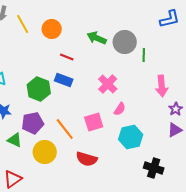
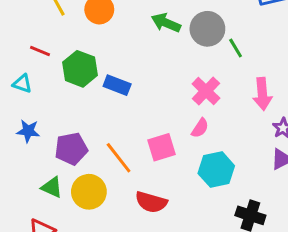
green line: (144, 55) -> (236, 48), turned -32
red line: (67, 57) -> (40, 51), moved
pink cross: (108, 84) -> (206, 91), moved
green hexagon: (39, 89) -> (80, 69), moved
green triangle: (15, 140) -> (52, 187), moved

